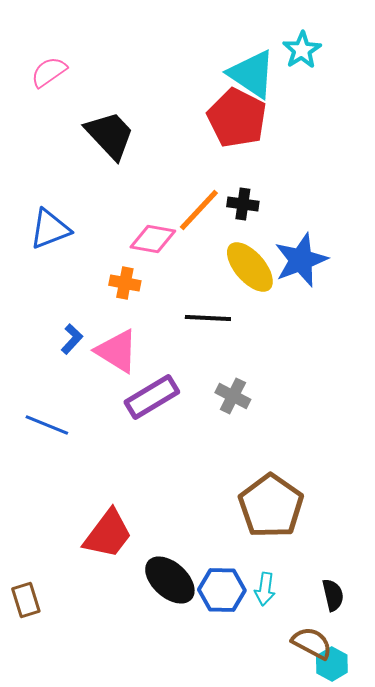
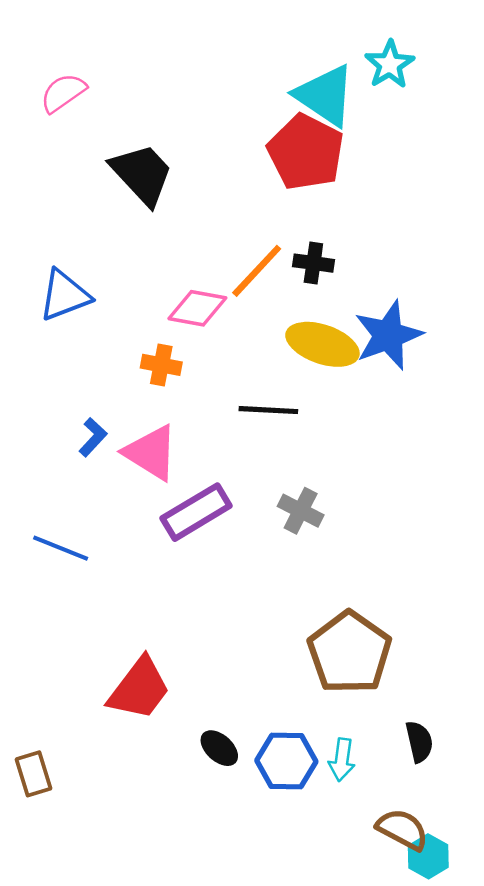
yellow ellipse: (250, 267) -> (322, 344), turned -30
black ellipse: (170, 580) -> (219, 748), size x0.6
black semicircle: (333, 595) -> (419, 742), moved

